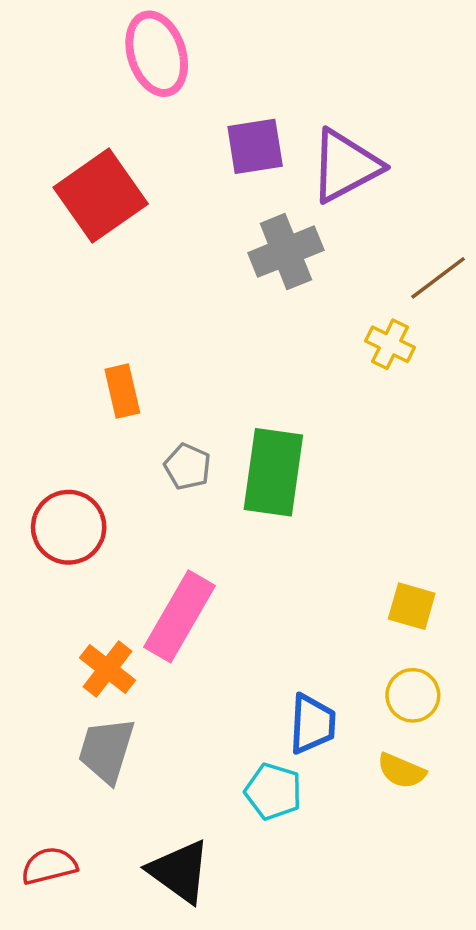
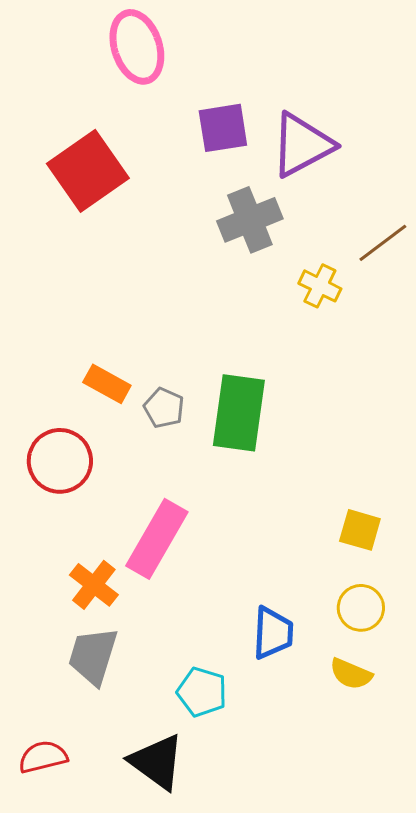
yellow cross: (390, 344) -> (320, 286), moved
orange rectangle: (122, 391) -> (107, 384), moved, turned -48
cyan pentagon: (273, 791) -> (202, 692), moved

